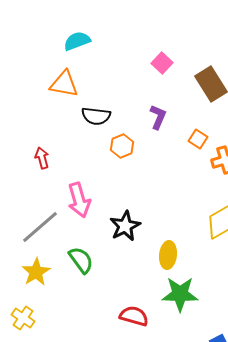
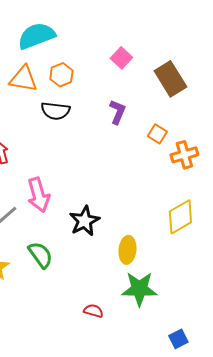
cyan semicircle: (77, 41) -> (36, 36), size x1.4
orange hexagon: (122, 146) -> (61, 75), moved
red semicircle: (134, 316) -> (93, 311), size x0.7

